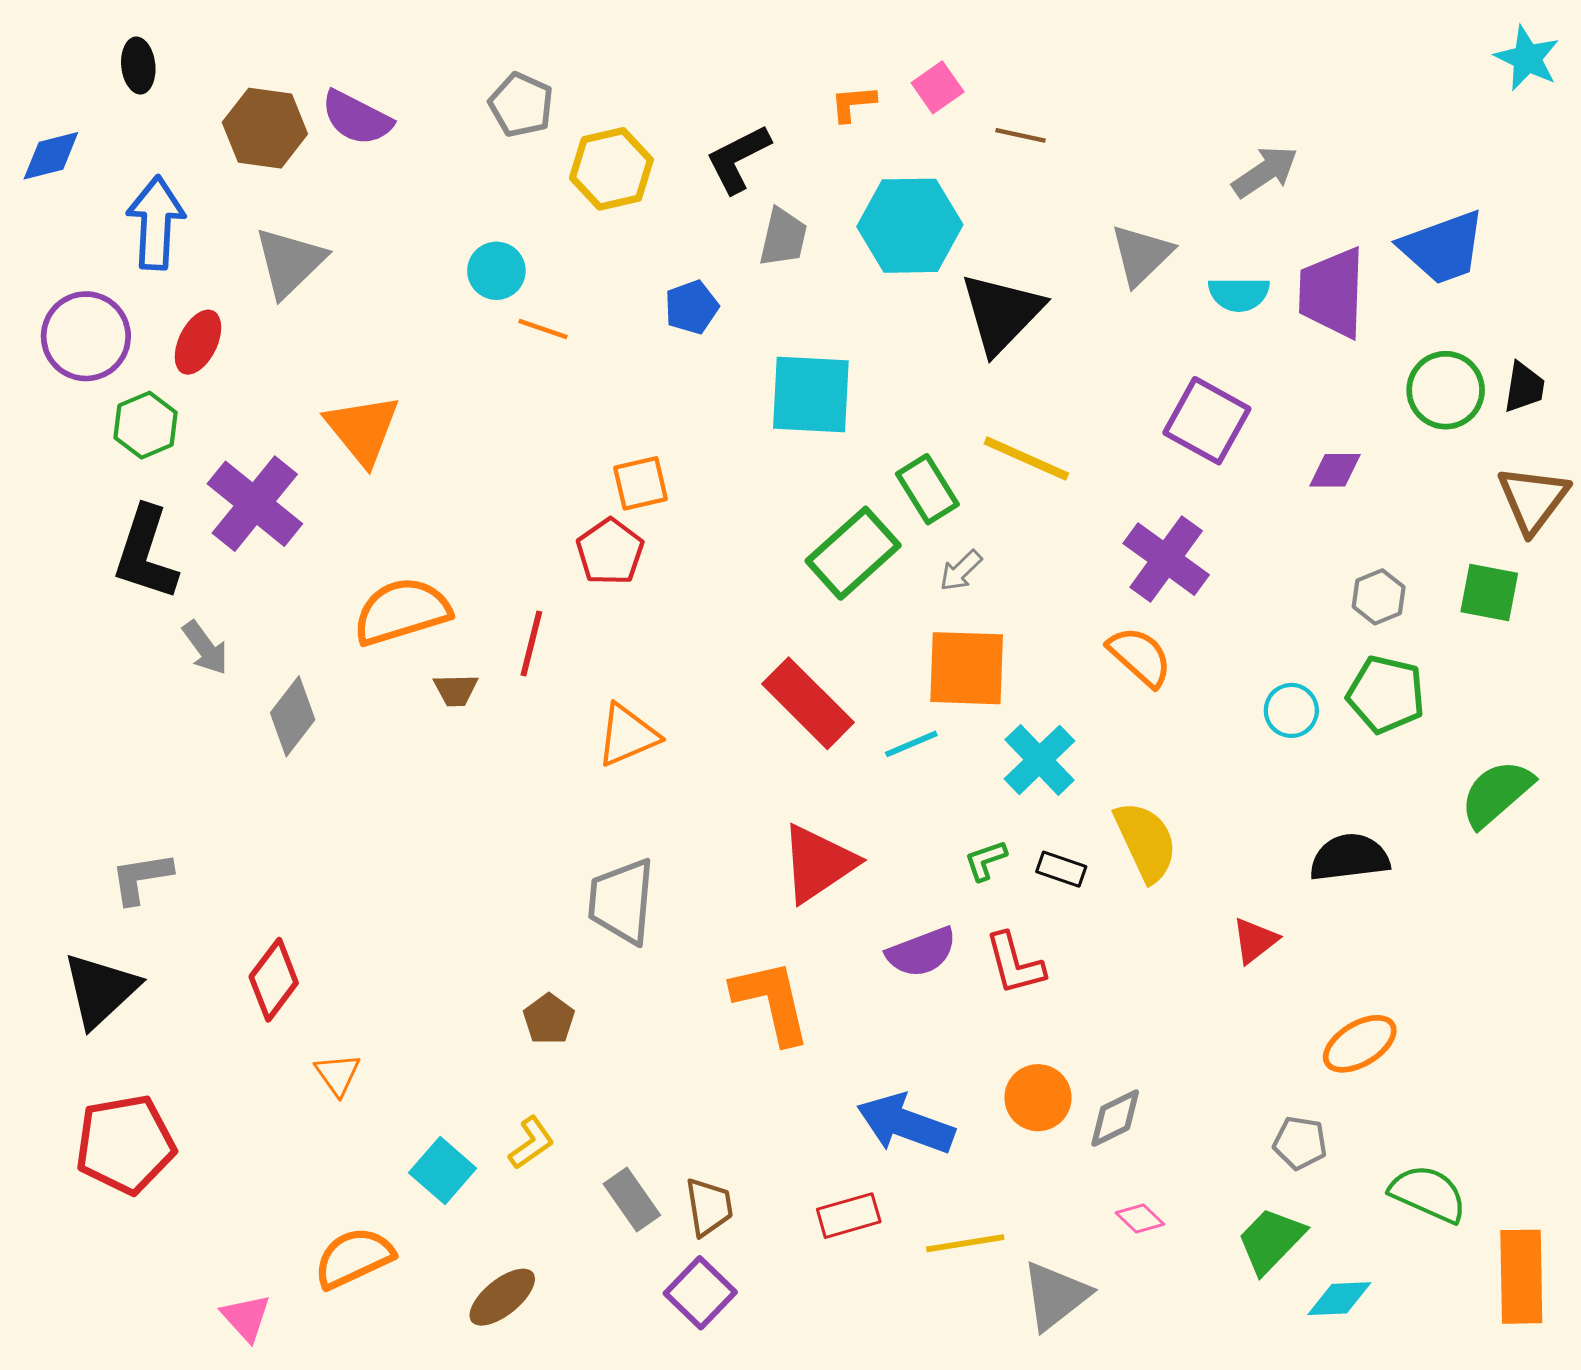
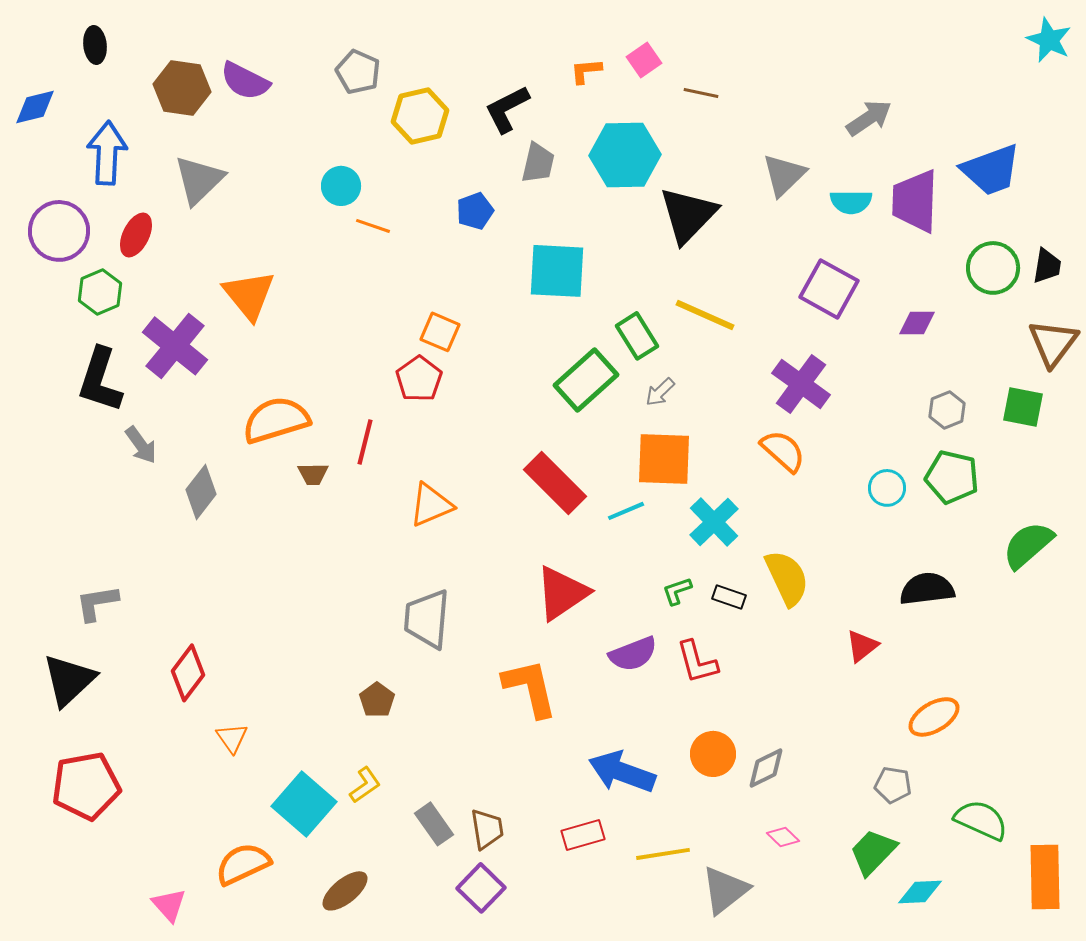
orange square: (641, 483) -> (440, 332), turned 36
cyan square: (443, 1170) -> (304, 804), size x1.4

